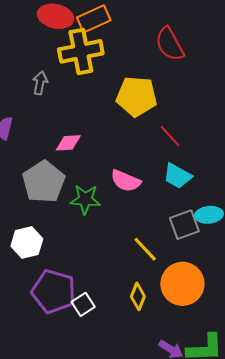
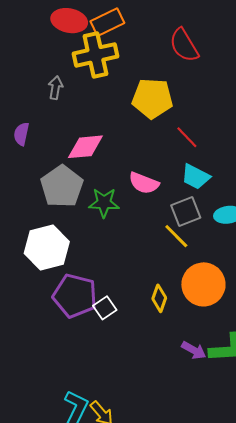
pink diamond: (68, 143) -> (85, 147), size x1.4
gray square: (184, 225) -> (186, 211), moved
white hexagon: (27, 242) -> (47, 248), size x1.4
yellow line: (145, 249) -> (176, 236), moved

